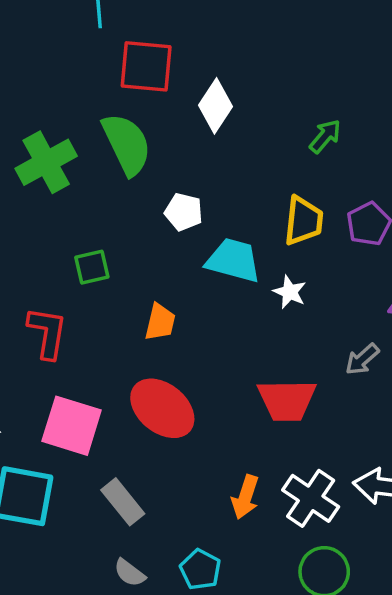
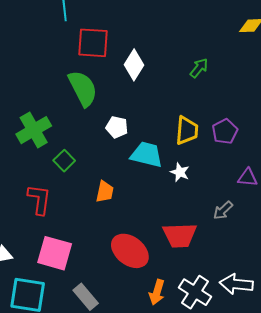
green arrow: (325, 136) -> (199, 68), moved
green cross: (46, 162) -> (34, 130), moved
green square: (92, 267) -> (64, 161), turned -30
red ellipse: (162, 408) -> (130, 251), moved

